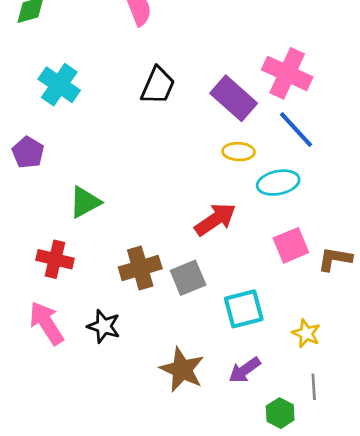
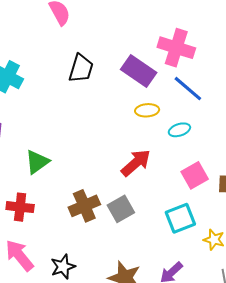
cyan ellipse: (278, 183) -> (179, 130), size x0.7
cyan square: (244, 309) -> (180, 218), moved
black star: (104, 326) -> (63, 267), moved, turned -30

